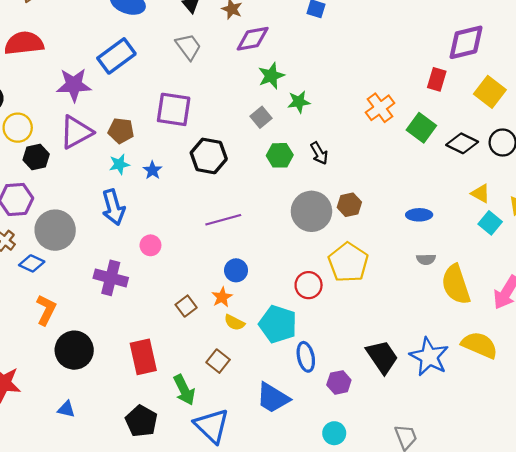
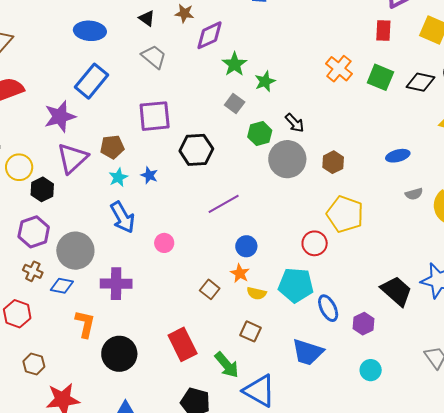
gray circle: (311, 211) -> (287, 159), moved
purple cross: (111, 278) -> (116, 284), moved

